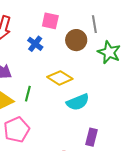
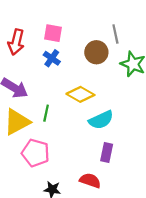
pink square: (50, 21) -> (53, 33), moved
pink pentagon: (17, 130) -> (36, 153), turned -30
purple rectangle: (92, 137) -> (107, 153), moved

